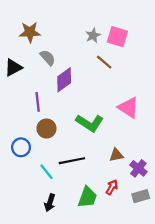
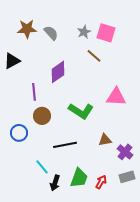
gray semicircle: (48, 58) -> (51, 33), moved
pink triangle: (128, 107) -> (116, 97), turned -30
cyan line: (46, 172) -> (42, 167), moved
red arrow: (112, 187) -> (101, 182), moved
black arrow: (50, 203) -> (55, 183), moved

